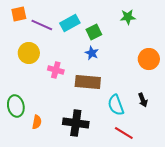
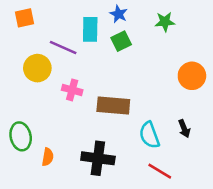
cyan rectangle: (70, 23) -> (90, 29), turned -60
purple line: (42, 25) -> (63, 47), moved
blue star: (92, 53) -> (119, 14), moved

